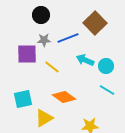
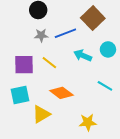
purple square: (27, 54) -> (24, 65), moved
cyan circle: (106, 66) -> (108, 49), moved

